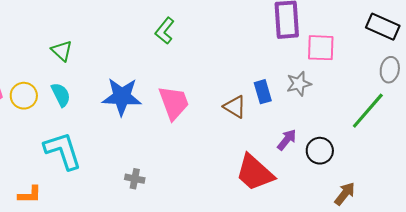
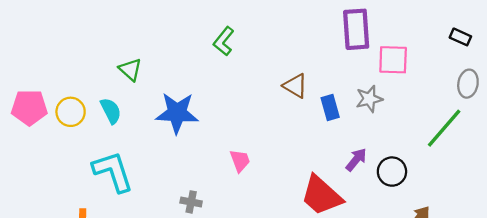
black rectangle: (383, 27) -> (460, 37), size x0.6
green triangle: (62, 51) -> (130, 69), moved
pink trapezoid: (174, 103) -> (240, 161), moved, size x0.6
brown triangle: (235, 107) -> (295, 86), moved

